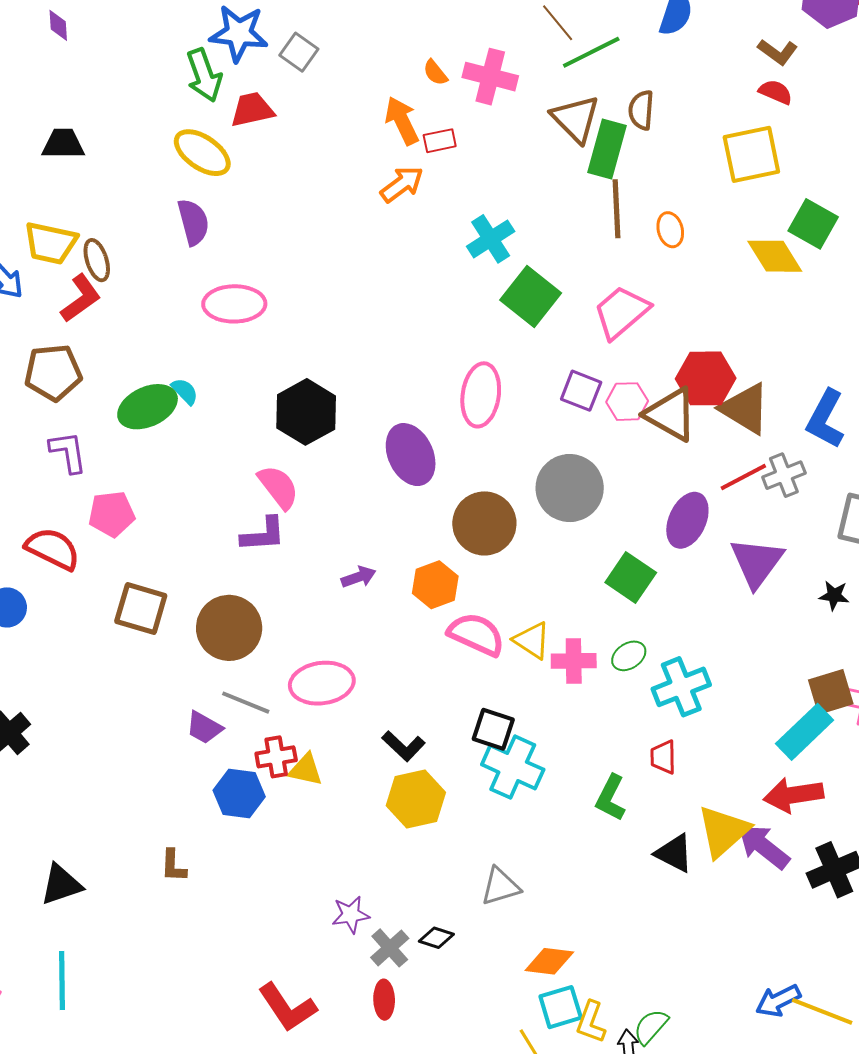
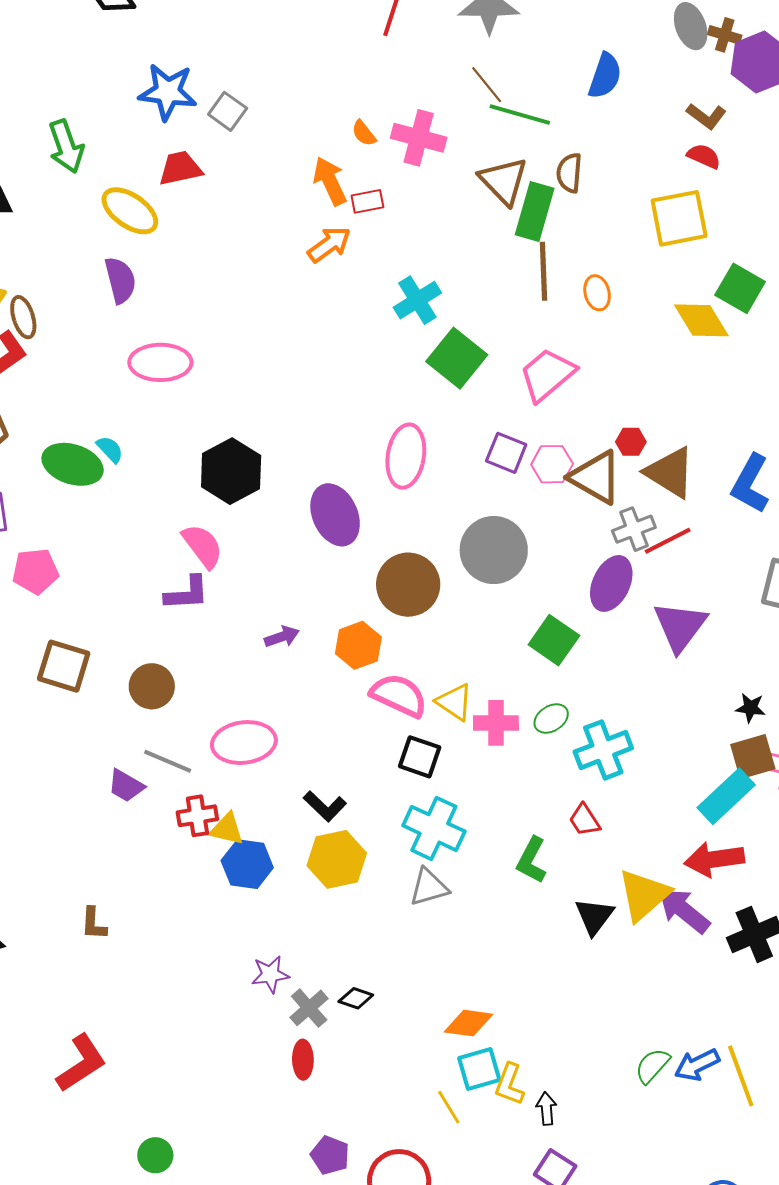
green line: (591, 52) -> (520, 114), turned 42
green arrow: (204, 75) -> (66, 146), moved
red hexagon: (706, 378) -> (631, 442), size x0.5
green ellipse: (148, 407) -> (73, 464), turned 42
gray cross: (784, 475) -> (634, 529), moved
black star: (834, 595) -> (750, 708), moved
brown circle: (229, 628) -> (152, 686), size x0.7
black square: (493, 729) -> (420, 757), moved
red trapezoid: (663, 757) -> (584, 820), turned -33
blue hexagon: (239, 793) -> (247, 864), moved
black triangle: (674, 853) -> (594, 916), turned 39
gray triangle: (500, 886) -> (429, 887), moved
red L-shape: (287, 1007) -> (81, 1063), moved, turned -90
yellow line: (822, 1011) -> (741, 1076), turned 48
green semicircle: (651, 1027) -> (652, 1066), moved

